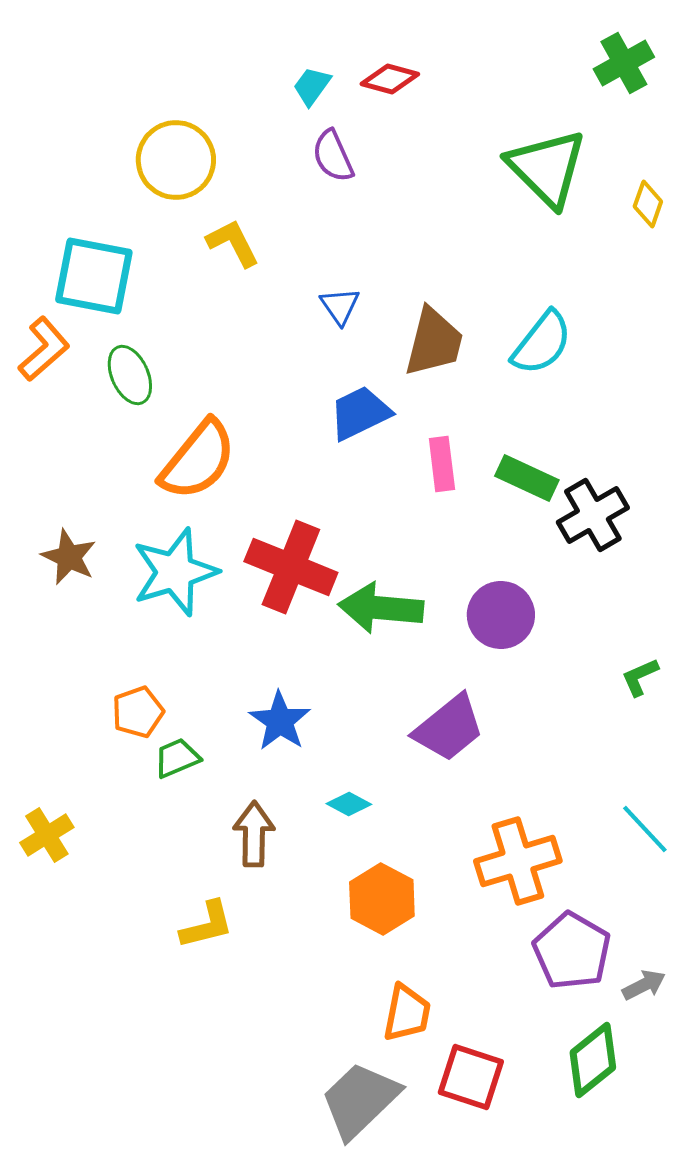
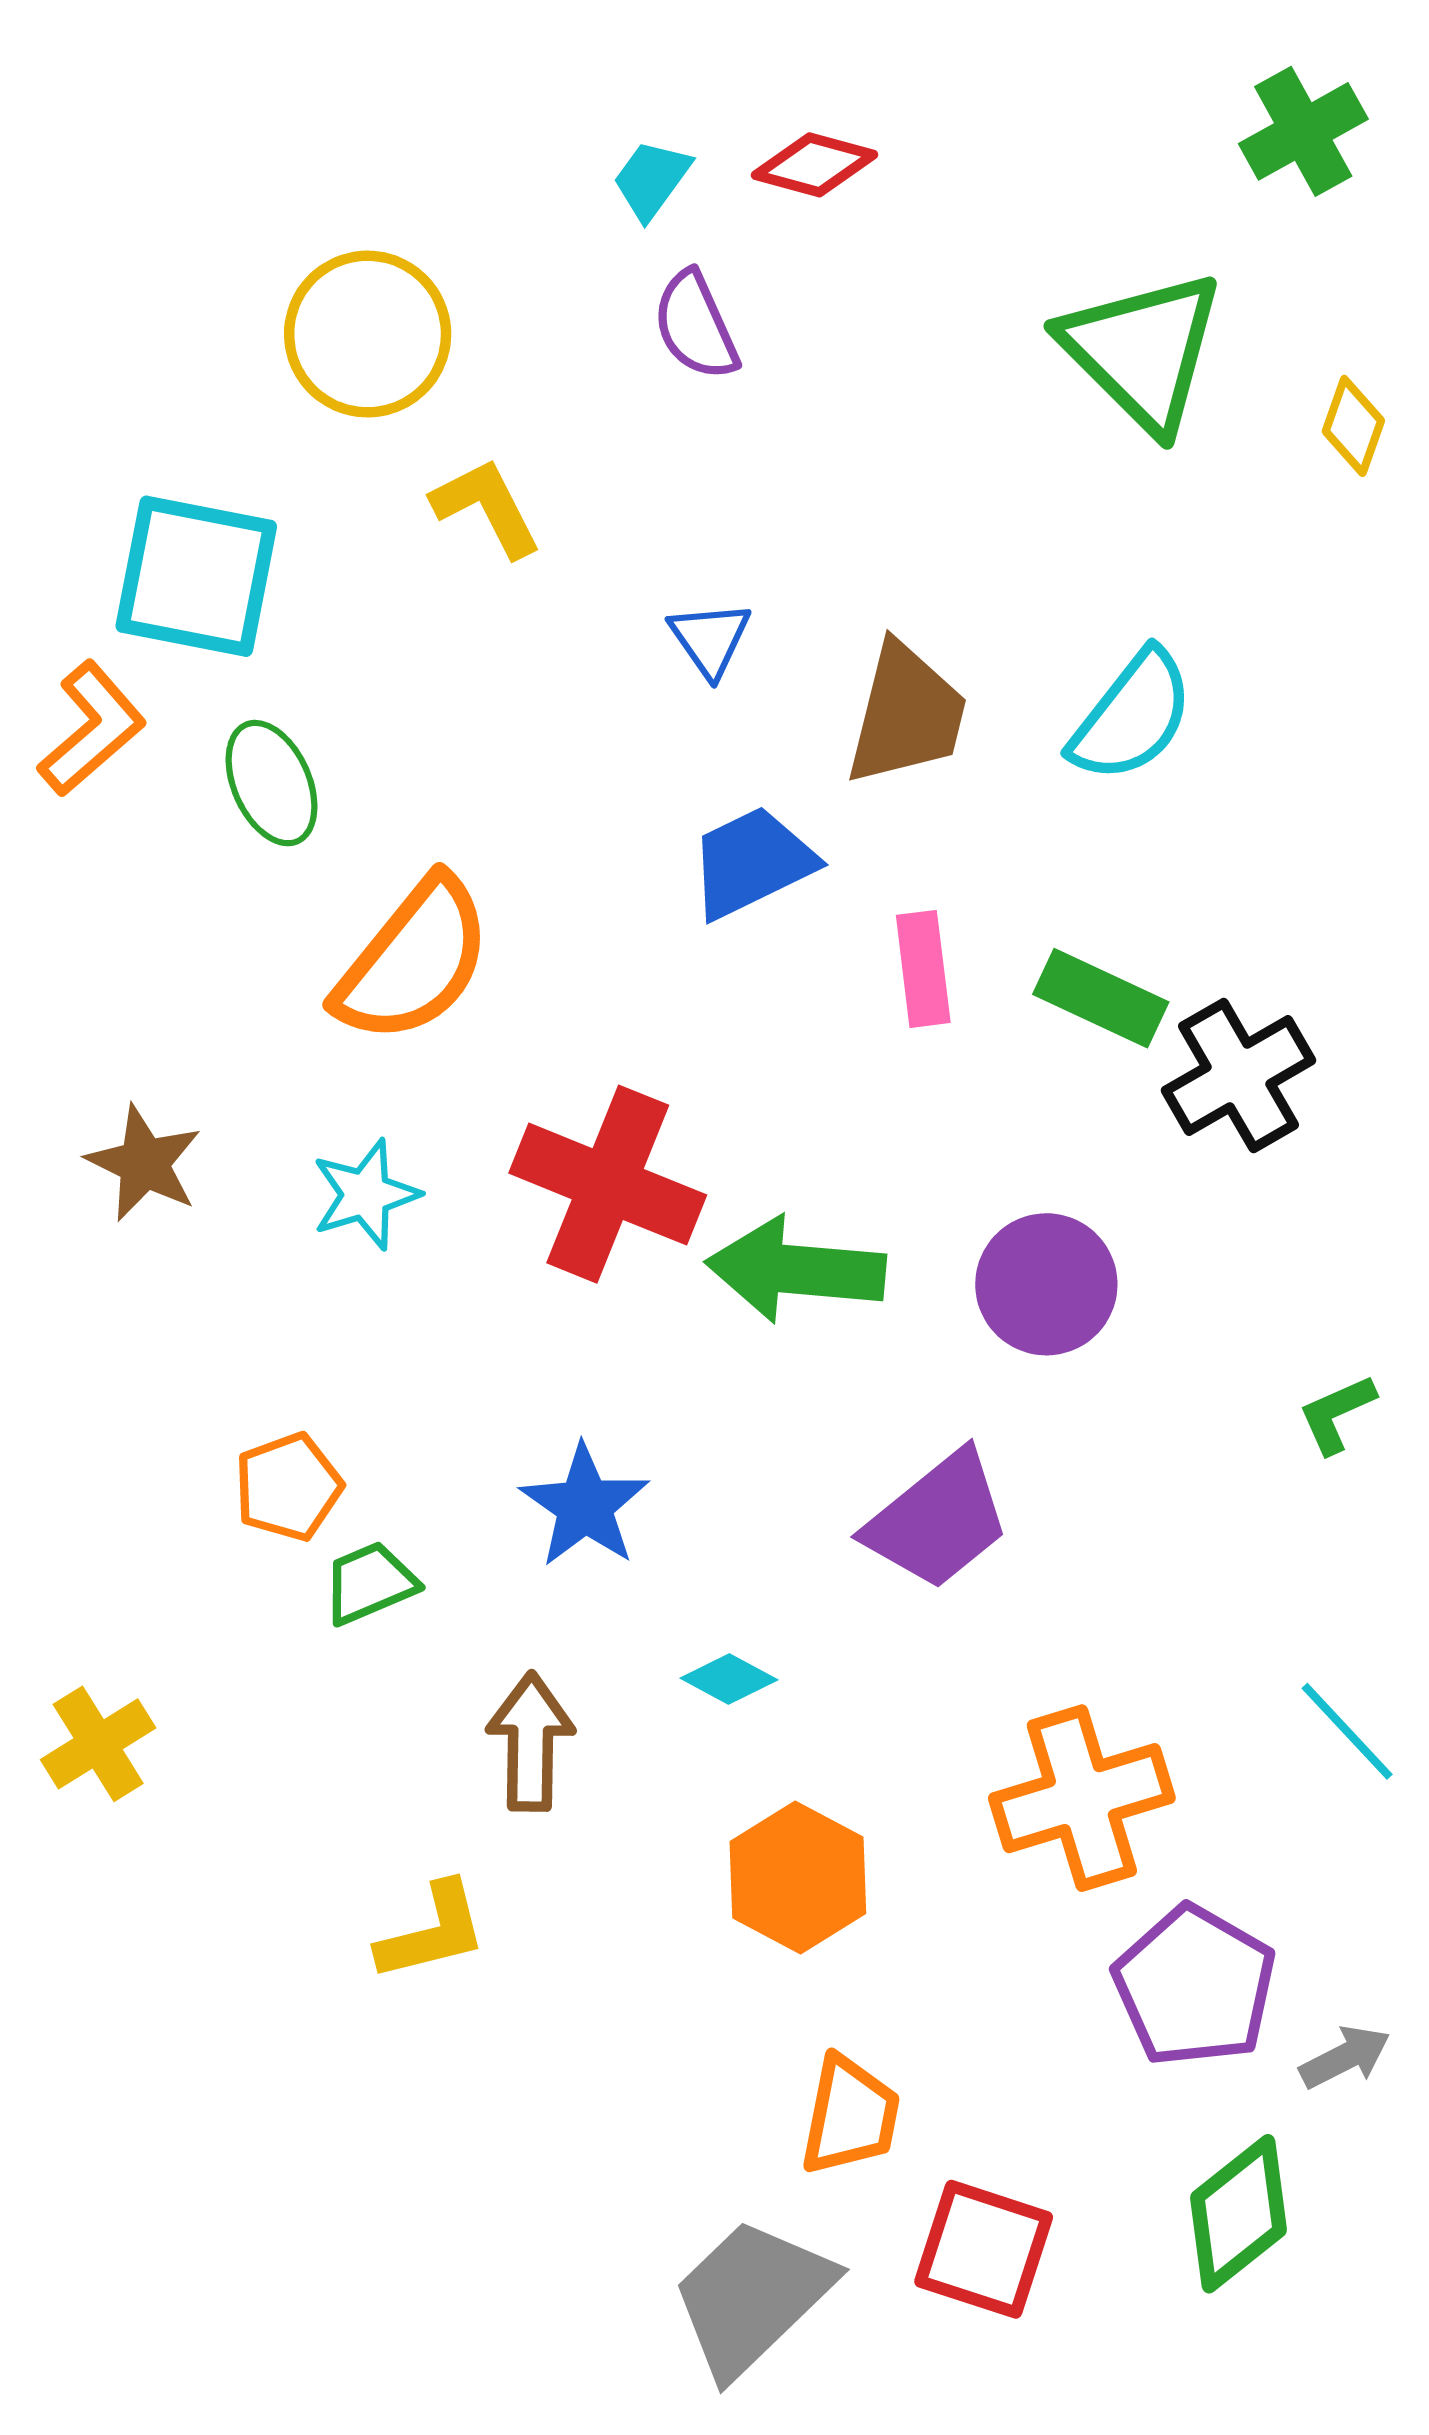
cyan star: (175, 572) -> (365, 1195), size x0.6

